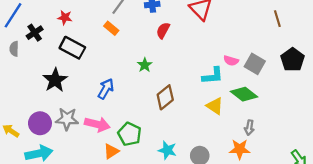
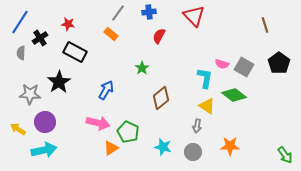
cyan L-shape: (213, 76) -> (205, 78), turned -75
gray star: (67, 119) -> (30, 94), moved
gray arrow: (249, 128) -> (197, 126), moved

